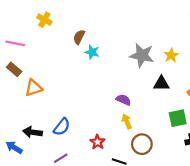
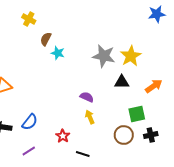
yellow cross: (44, 20) -> (29, 19), moved
yellow star: (171, 55) -> (131, 56), size x1.5
brown circle: (142, 144) -> (124, 135), moved

